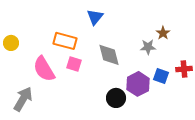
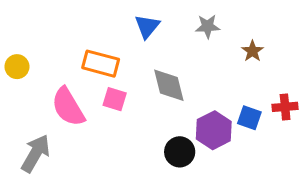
gray star: (148, 47) -> (208, 26), moved

